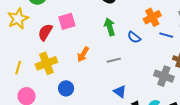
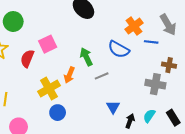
green arrow: (110, 27) -> (86, 57), moved
blue semicircle: (134, 37) -> (119, 49), size x1.5
yellow cross: (46, 63) -> (49, 89), moved
blue triangle: (120, 92) -> (113, 107), turned 32

